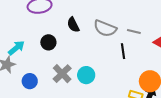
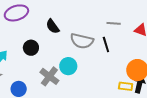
gray semicircle: (105, 28) -> (82, 41), moved
cyan circle: (86, 75) -> (68, 66), moved

